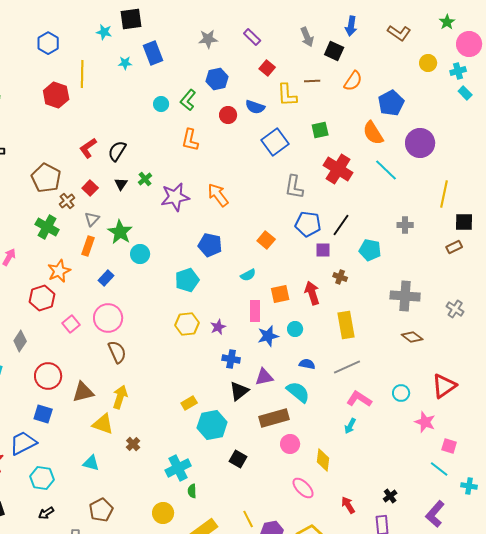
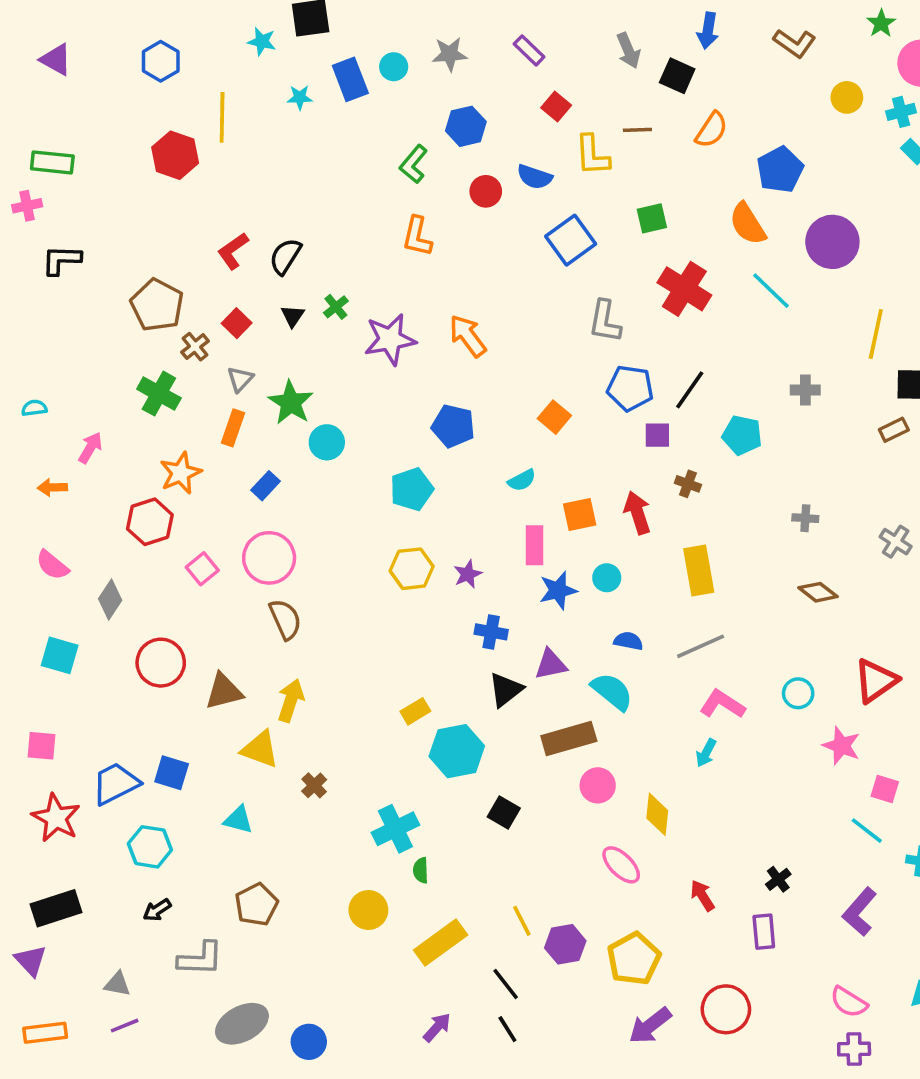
cyan circle: (161, 104) -> (394, 67), moved
gray cross: (405, 296) -> (805, 518), size x0.5
blue square: (43, 414) -> (172, 773), moved

